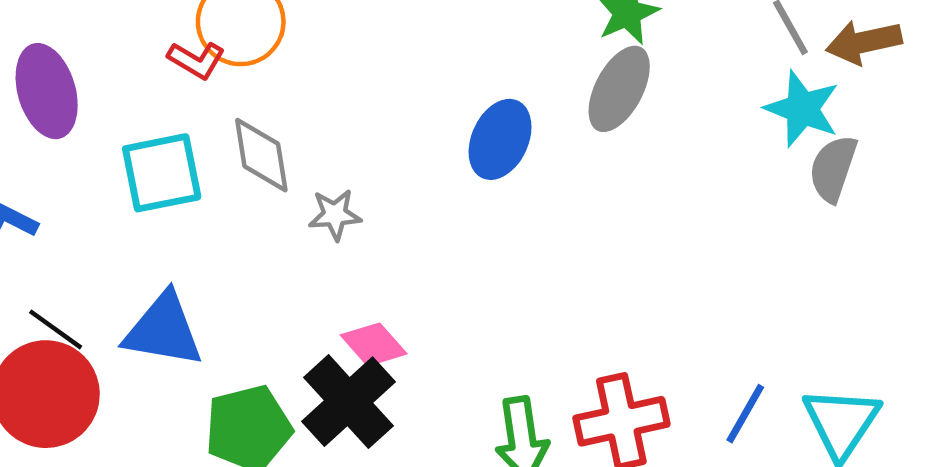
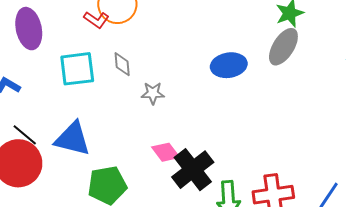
blue ellipse: (500, 139) -> (229, 65), turned 52
gray diamond: (261, 155) -> (122, 64), size x0.7
black cross: (348, 402) -> (193, 170), moved

